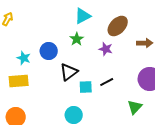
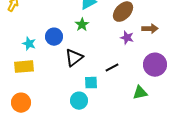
purple star: (106, 49) -> (127, 38), moved
cyan square: (86, 87) -> (91, 83), moved
green triangle: (135, 107) -> (140, 93), turned 35

